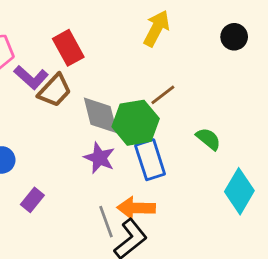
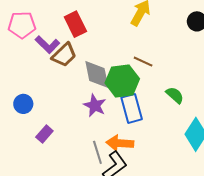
brown line: (163, 95) -> (143, 62), turned 60

